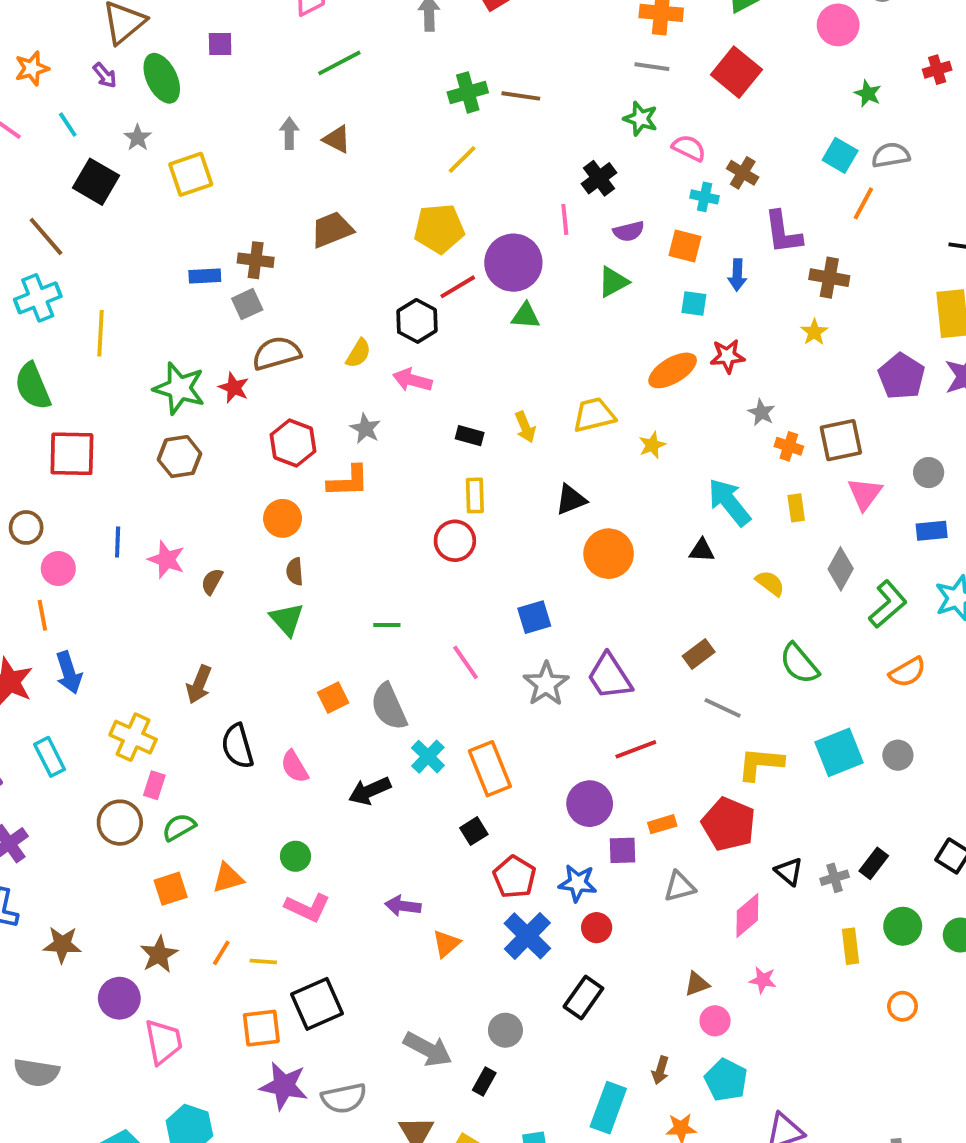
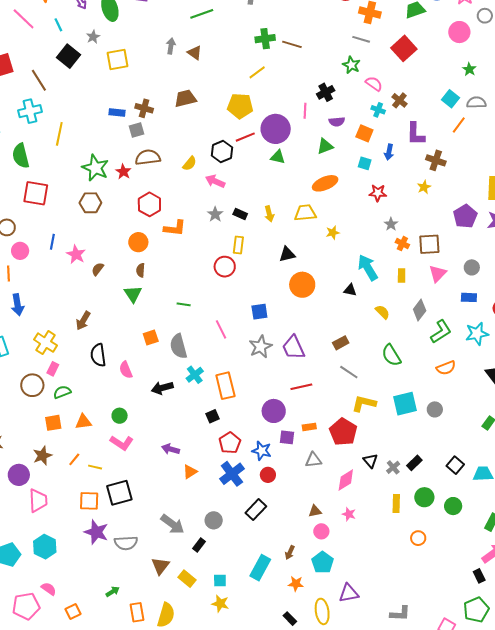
orange ellipse: (673, 370) -> (325, 183), moved
gray star: (365, 429) -> (215, 214), moved
gray cross: (835, 878) -> (393, 467), turned -32

